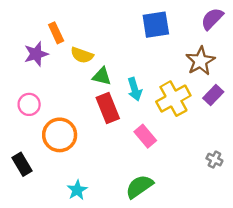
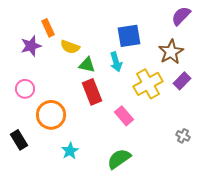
blue square: (156, 25) -> (129, 36), moved
cyan arrow: (135, 89) -> (116, 62), moved
cyan star: (77, 190) -> (70, 151), moved

